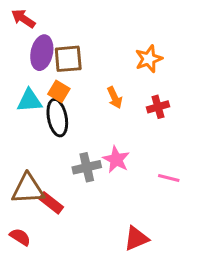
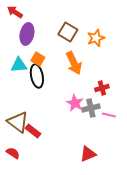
brown square: (68, 59) -> (68, 32), moved, turned 36
orange arrow: (115, 98) -> (74, 63), size x1.6
red cross: (158, 107) -> (102, 88), moved
gray cross: (87, 167) -> (91, 108), moved
brown triangle: (28, 189) -> (18, 122), turned 40

